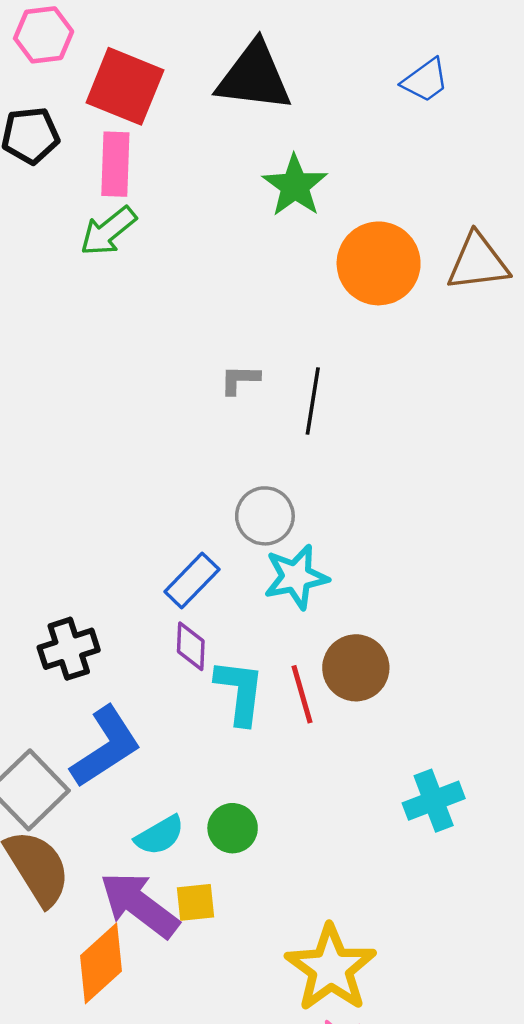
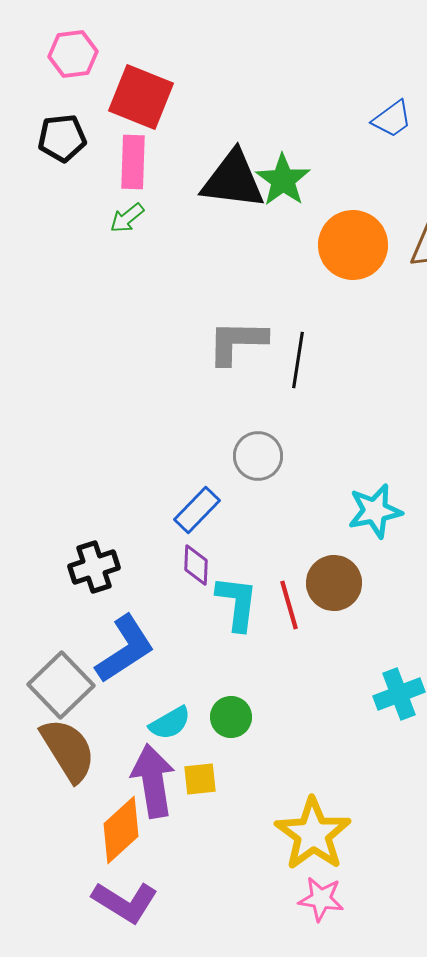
black triangle: (254, 77) -> (233, 180), moved
blue trapezoid: (425, 80) -> (392, 119), moved
green arrow: (108, 231) -> (127, 218), size x0.7
gray L-shape: (240, 379) -> (237, 342), size x1.8
cyan star: (296, 577) -> (375, 511), moved
purple arrow: (139, 905) -> (153, 781), turned 44

